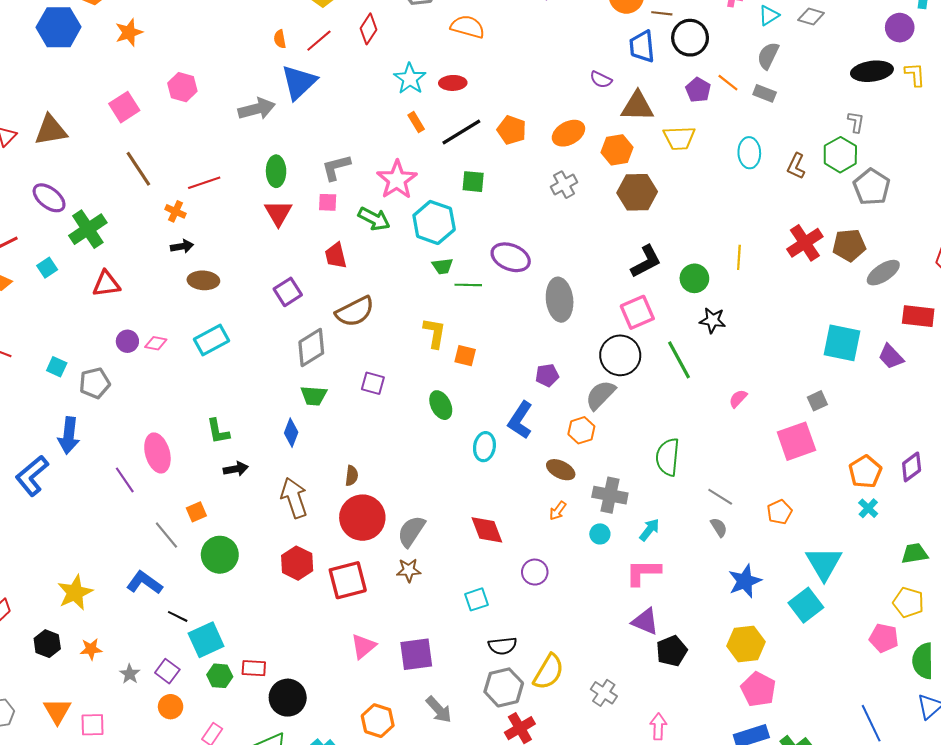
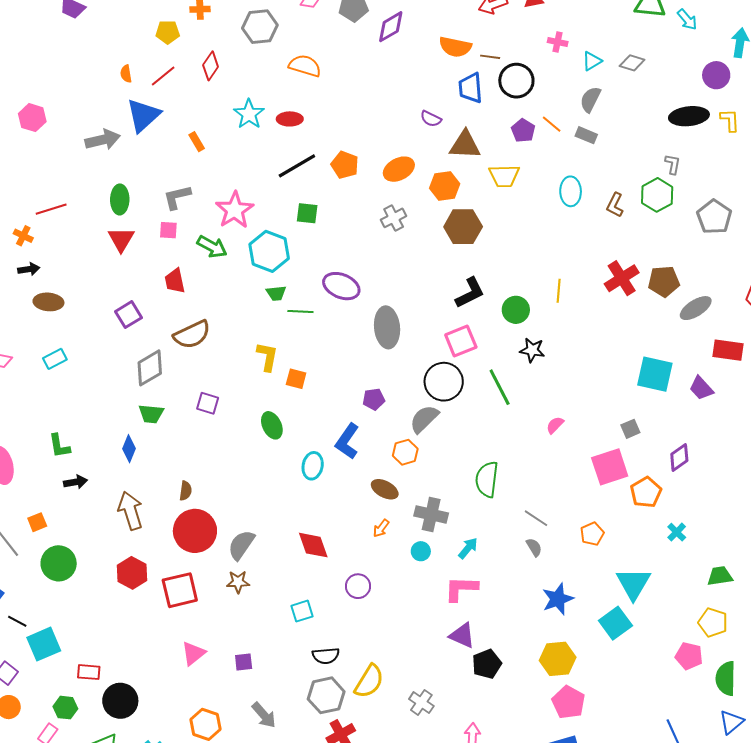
orange rectangle: (416, 122) -> (197, 142), moved
gray pentagon: (872, 187) -> (714, 217), moved
cyan rectangle: (212, 340) -> (55, 359), size x0.7
purple diamond: (912, 467) -> (679, 457), moved
orange pentagon: (865, 472) -> (646, 492), moved
purple square: (416, 654) -> (244, 662), size x0.6
green hexagon: (220, 676) -> (65, 708), moved

